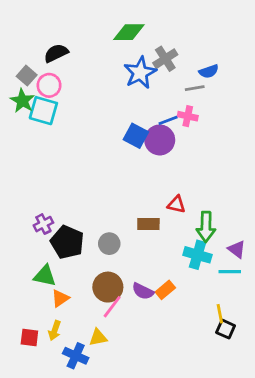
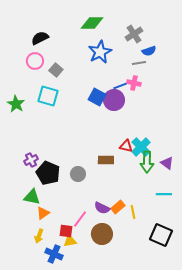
gray cross: (165, 59) -> (134, 34), moved
gray square: (27, 76) -> (56, 70), moved
green star: (22, 101) -> (16, 104), moved
cyan square: (43, 111) -> (48, 96), moved
purple triangle: (237, 249) -> (167, 163), moved
cyan cross: (198, 255) -> (141, 147), moved, turned 30
brown circle: (108, 287) -> (102, 234), moved
yellow line: (220, 314) -> (133, 212), moved
black square: (226, 329) -> (161, 235), size x1.6
red square: (29, 337) -> (66, 231), moved

